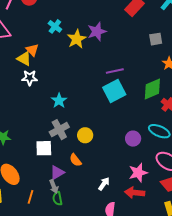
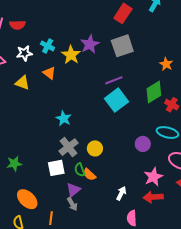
gray square: (156, 39) -> (122, 46), moved, size x1.6
orange triangle: (32, 50) -> (49, 73), moved
white star: (30, 78) -> (24, 53), moved
green semicircle: (57, 199) -> (80, 170), moved

